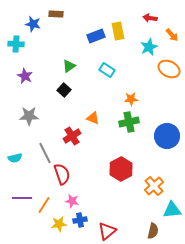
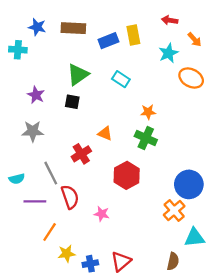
brown rectangle: (56, 14) -> (73, 28), moved, size x1.5
green triangle: (69, 66) -> (78, 75), size x1.5
purple star: (25, 76) -> (36, 95), moved
black square: (64, 90) -> (72, 102), turned -32
green cross: (129, 122) -> (146, 138), turned 36
blue circle: (167, 136) -> (189, 184), moved
red hexagon: (121, 169) -> (127, 175), moved
purple line: (22, 198) -> (35, 201), moved
pink star: (72, 201) -> (102, 214), moved
blue cross: (80, 220) -> (90, 264), moved

